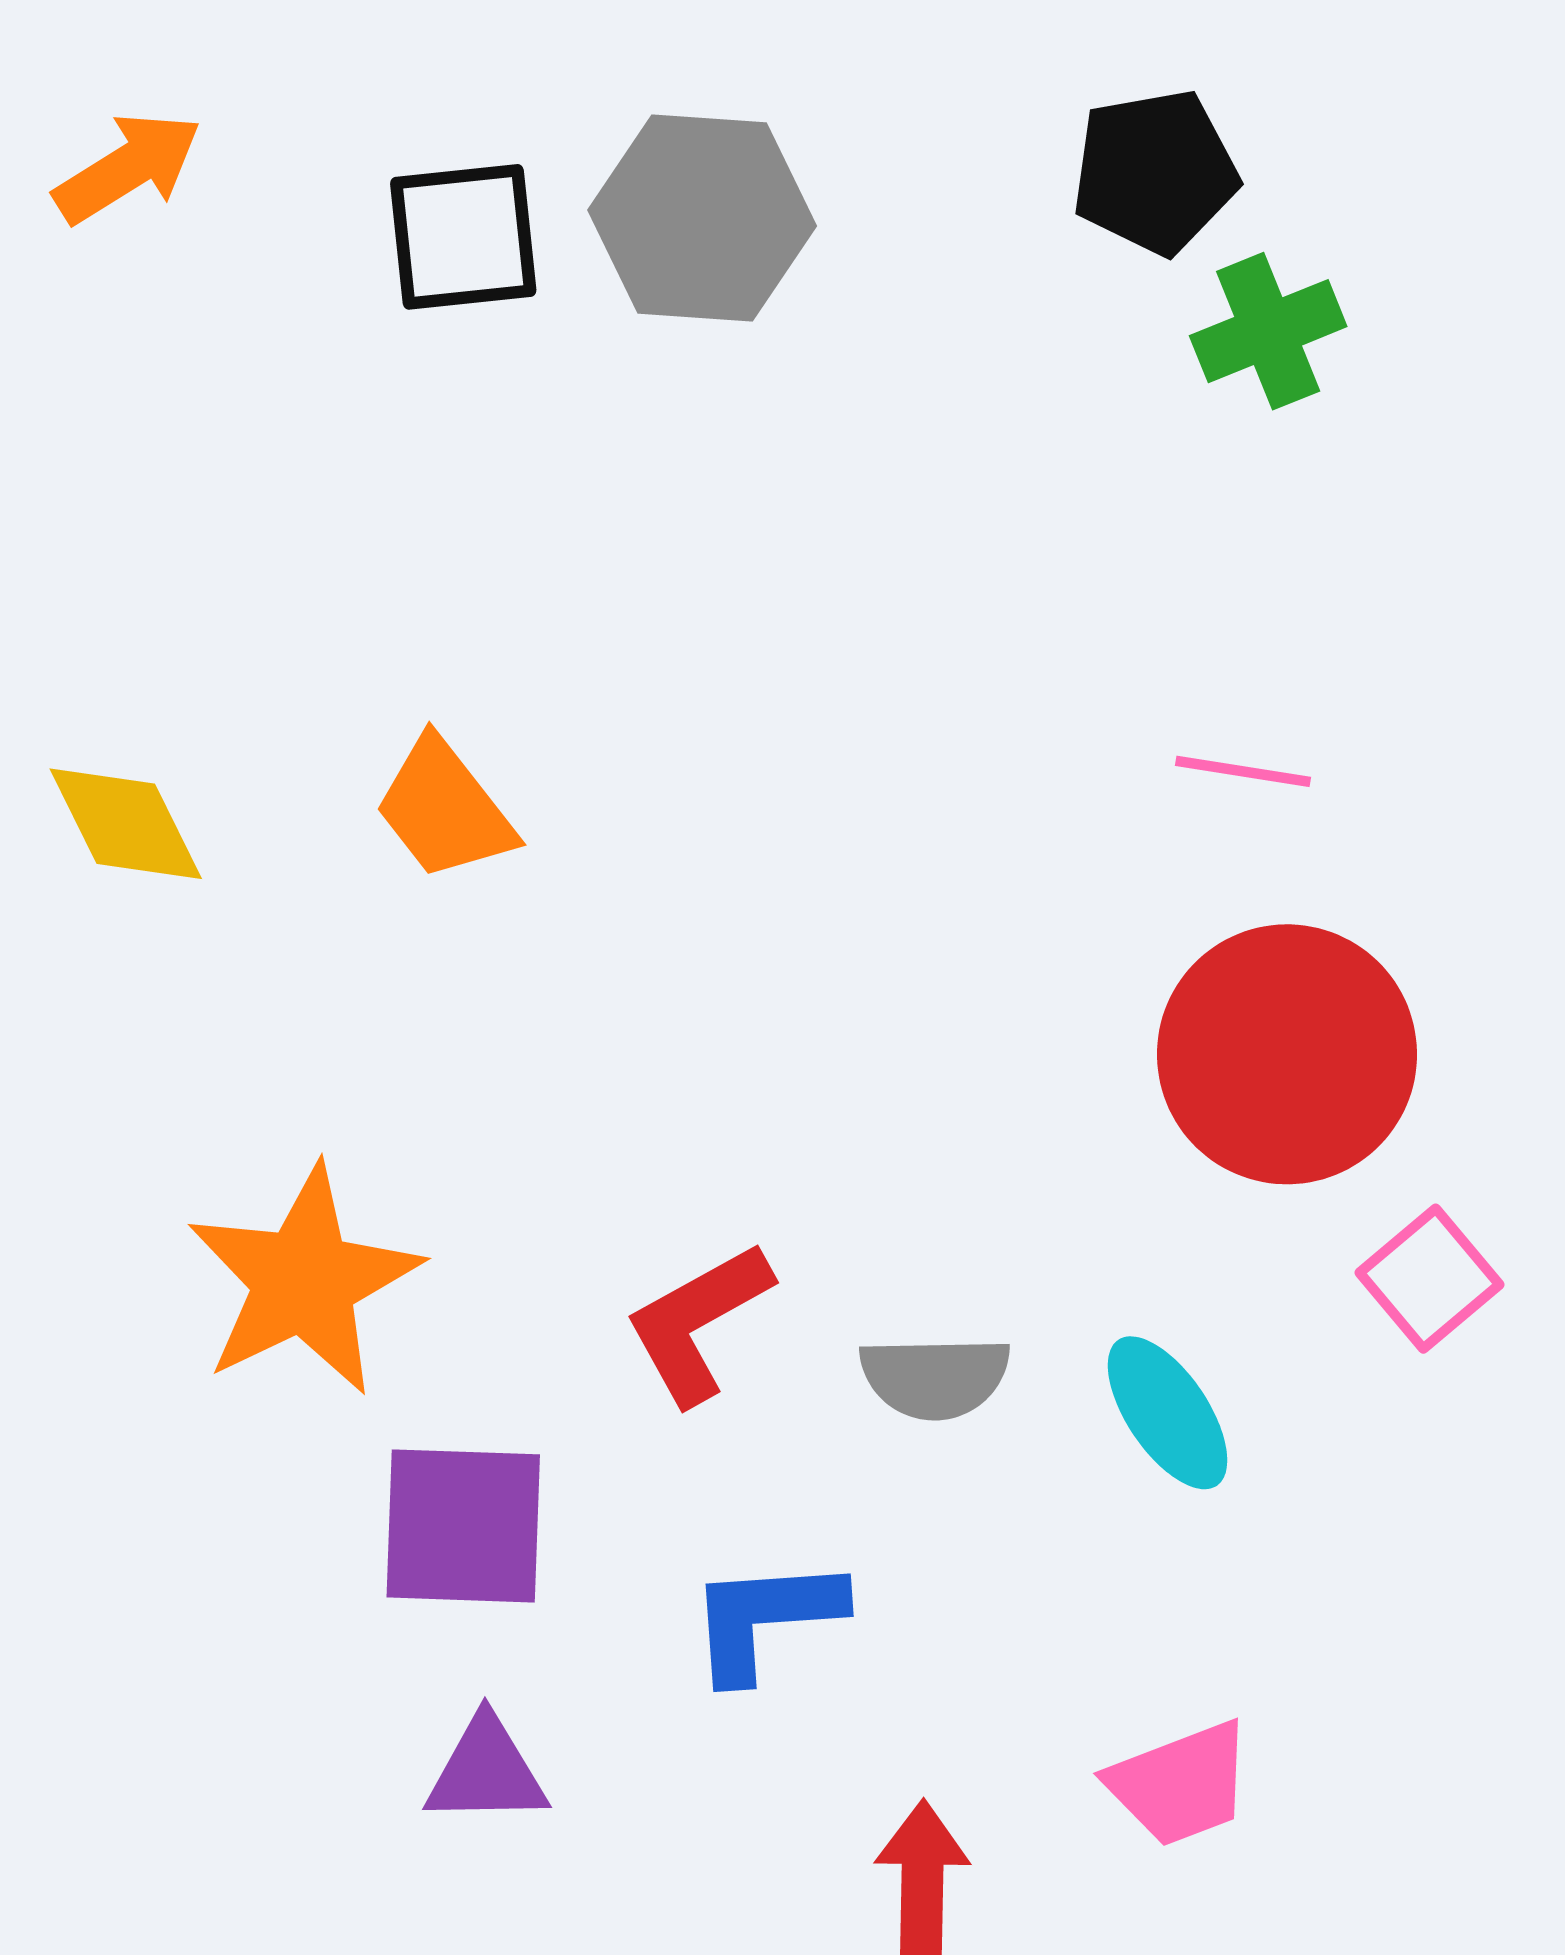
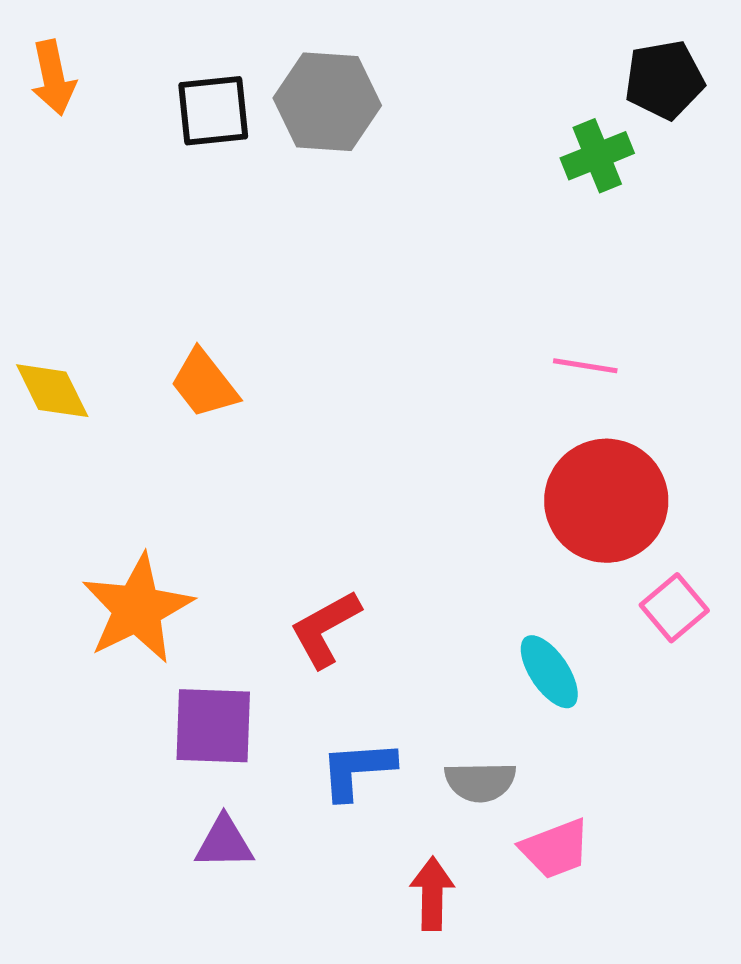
orange arrow: (128, 168) -> (53, 78), turned 110
black pentagon: (1155, 172) -> (664, 80), moved
gray semicircle: (935, 1377) -> (480, 782), moved

